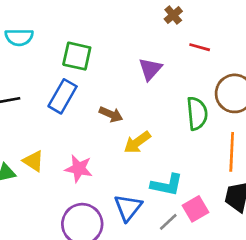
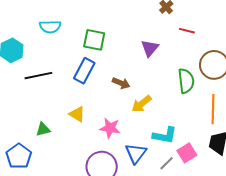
yellow triangle: (33, 161) -> (77, 114), moved
pink star: (79, 169) -> (110, 128), moved

